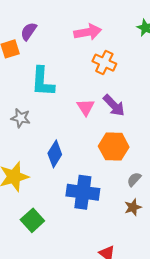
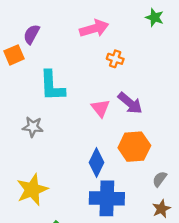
orange cross: (104, 63) -> (115, 59), size x0.7
blue diamond: (55, 154) -> (96, 162), moved

